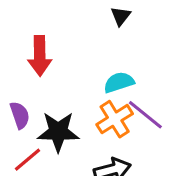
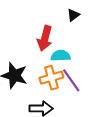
red arrow: (40, 56) -> (45, 38), moved

